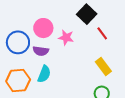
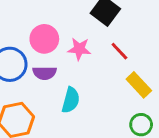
red line: (102, 33) -> (119, 51), moved
cyan semicircle: (44, 74) -> (71, 100), moved

